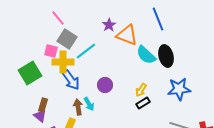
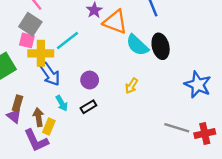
gray square: (67, 39) -> (30, 24), moved
blue star: (179, 89) -> (198, 85), moved, turned 30
black rectangle: (143, 103) -> (88, 107), moved
cyan arrow: (89, 104) -> (62, 103), moved
brown arrow: (78, 107) -> (38, 117), moved

